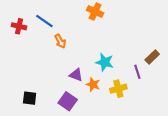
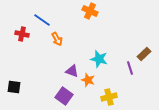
red cross: (19, 26) -> (22, 34), moved
yellow cross: (118, 89) -> (109, 97), moved
black square: (30, 98) -> (14, 87), moved

